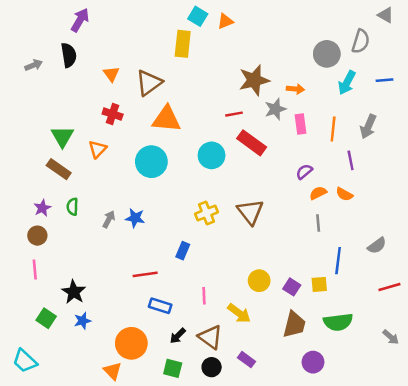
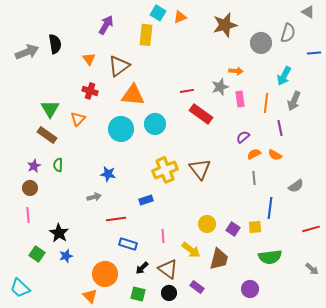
purple arrow: (80, 20) -> (106, 25), moved
gray arrow: (34, 65) -> (27, 52), size x1.6
brown star: (254, 80) -> (225, 25), moved
blue line: (384, 80) -> (314, 53), moved
cyan arrow: (347, 83) -> (284, 76), moved
cyan circle: (212, 155) -> (155, 124), moved
yellow cross: (207, 213) -> (165, 170), size x1.4
gray arrow: (109, 219) -> (94, 197), moved, turned 48
gray semicircle: (377, 246) -> (296, 186), moved
blue rectangle: (183, 251) -> (146, 200), turned 48
brown trapezoid: (294, 325) -> (219, 259), moved

